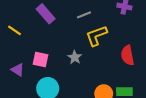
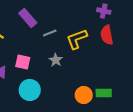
gray line: (84, 15) -> (50, 33), moved
red semicircle: (128, 55) -> (107, 35), moved

